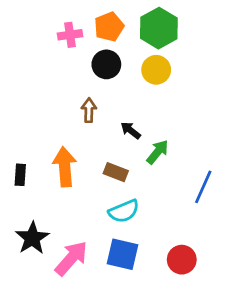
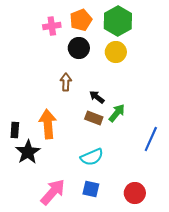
brown rectangle: (116, 172) -> (94, 118), moved
black star: (32, 238) -> (28, 152), moved
blue square: (123, 254) -> (91, 189), size x0.7

